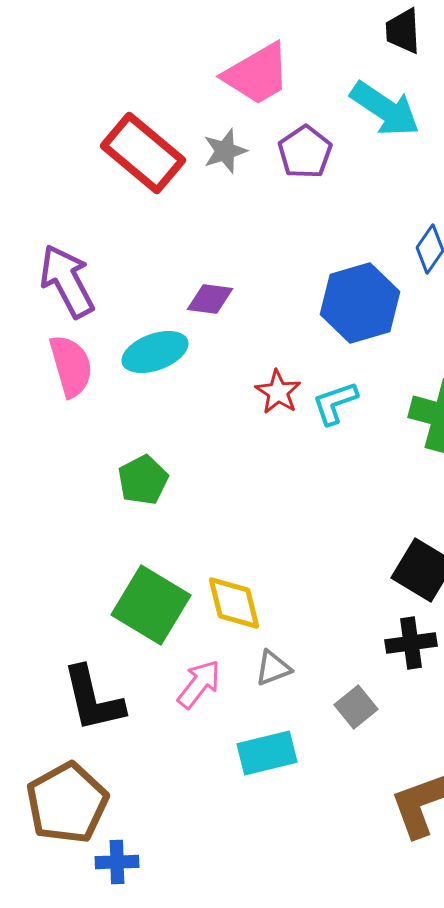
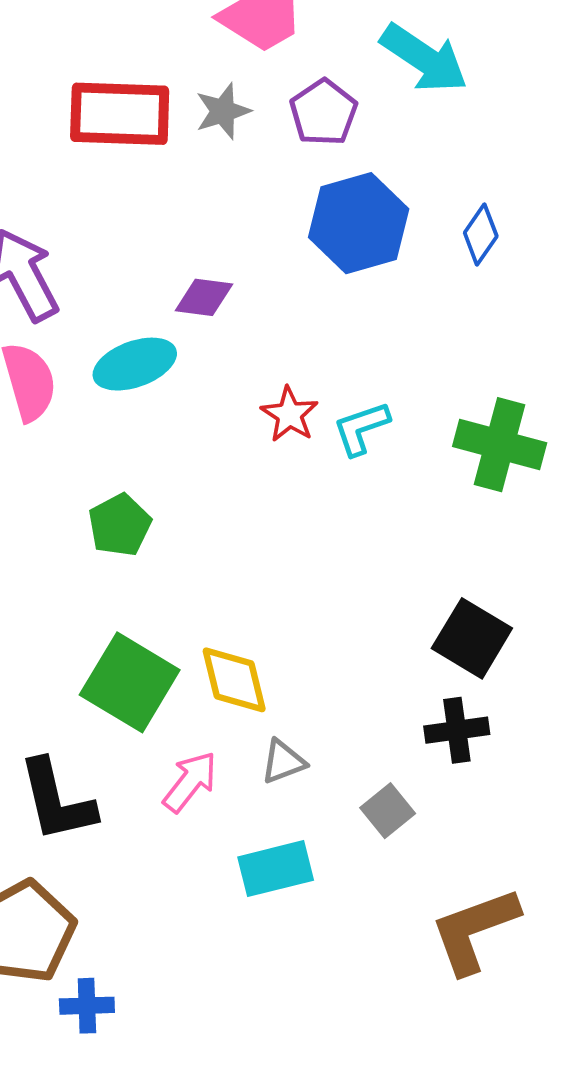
red rectangle: (143, 153) -> (120, 114), turned -38
blue hexagon: (360, 303) -> (359, 223), moved

